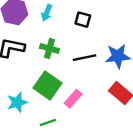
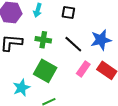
black line: (84, 58) -> (73, 44), turned 60
pink rectangle: (73, 99) -> (83, 69), moved

